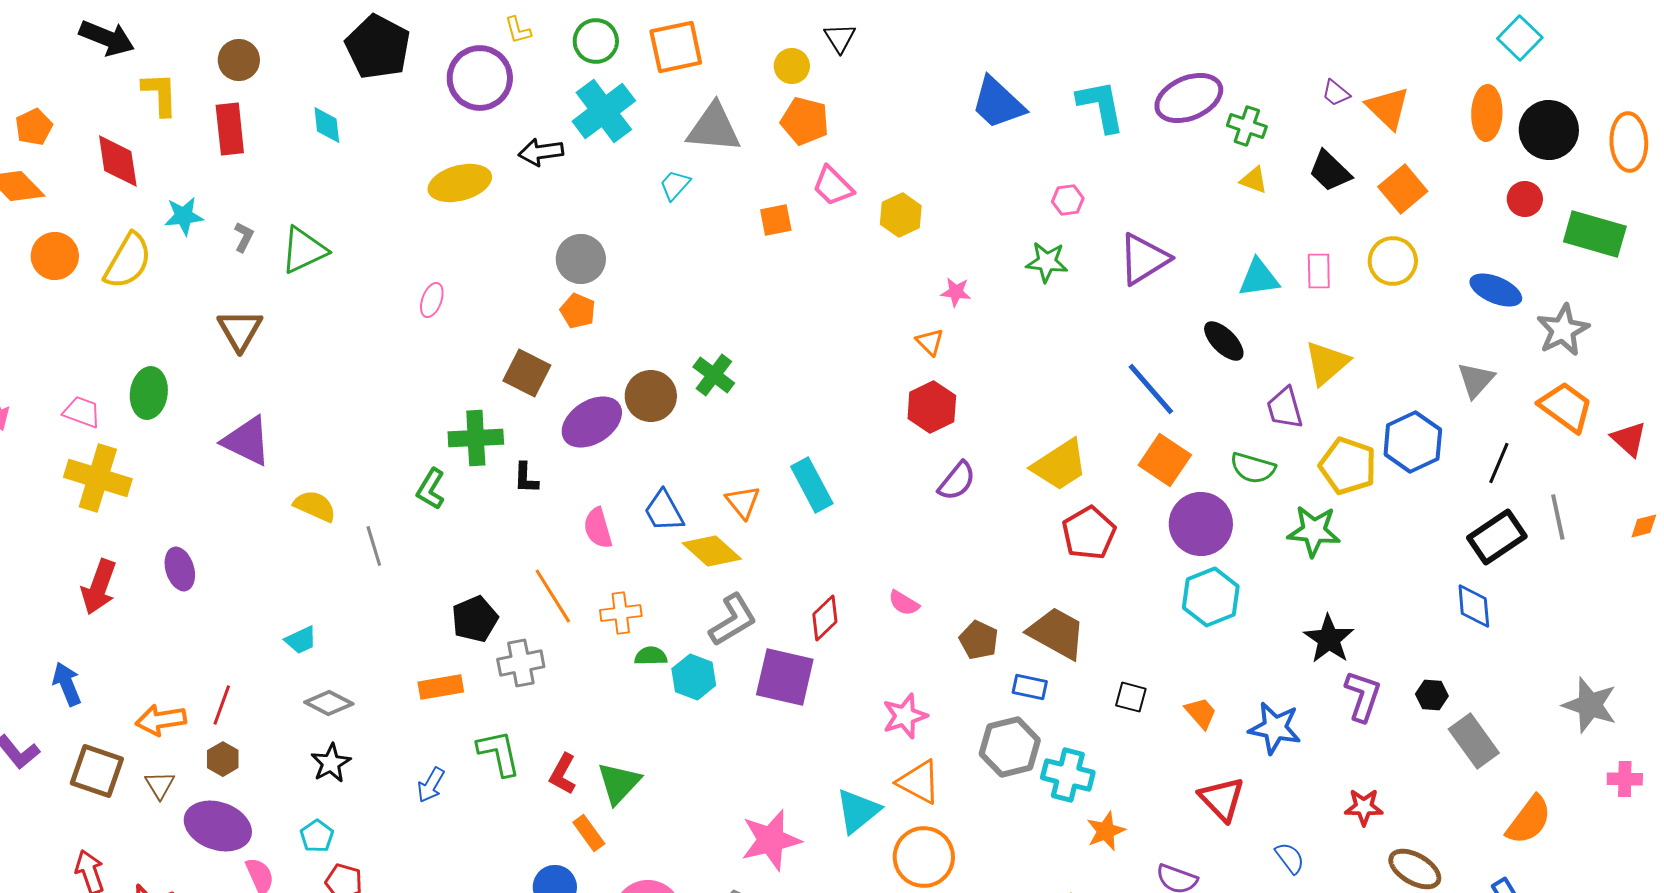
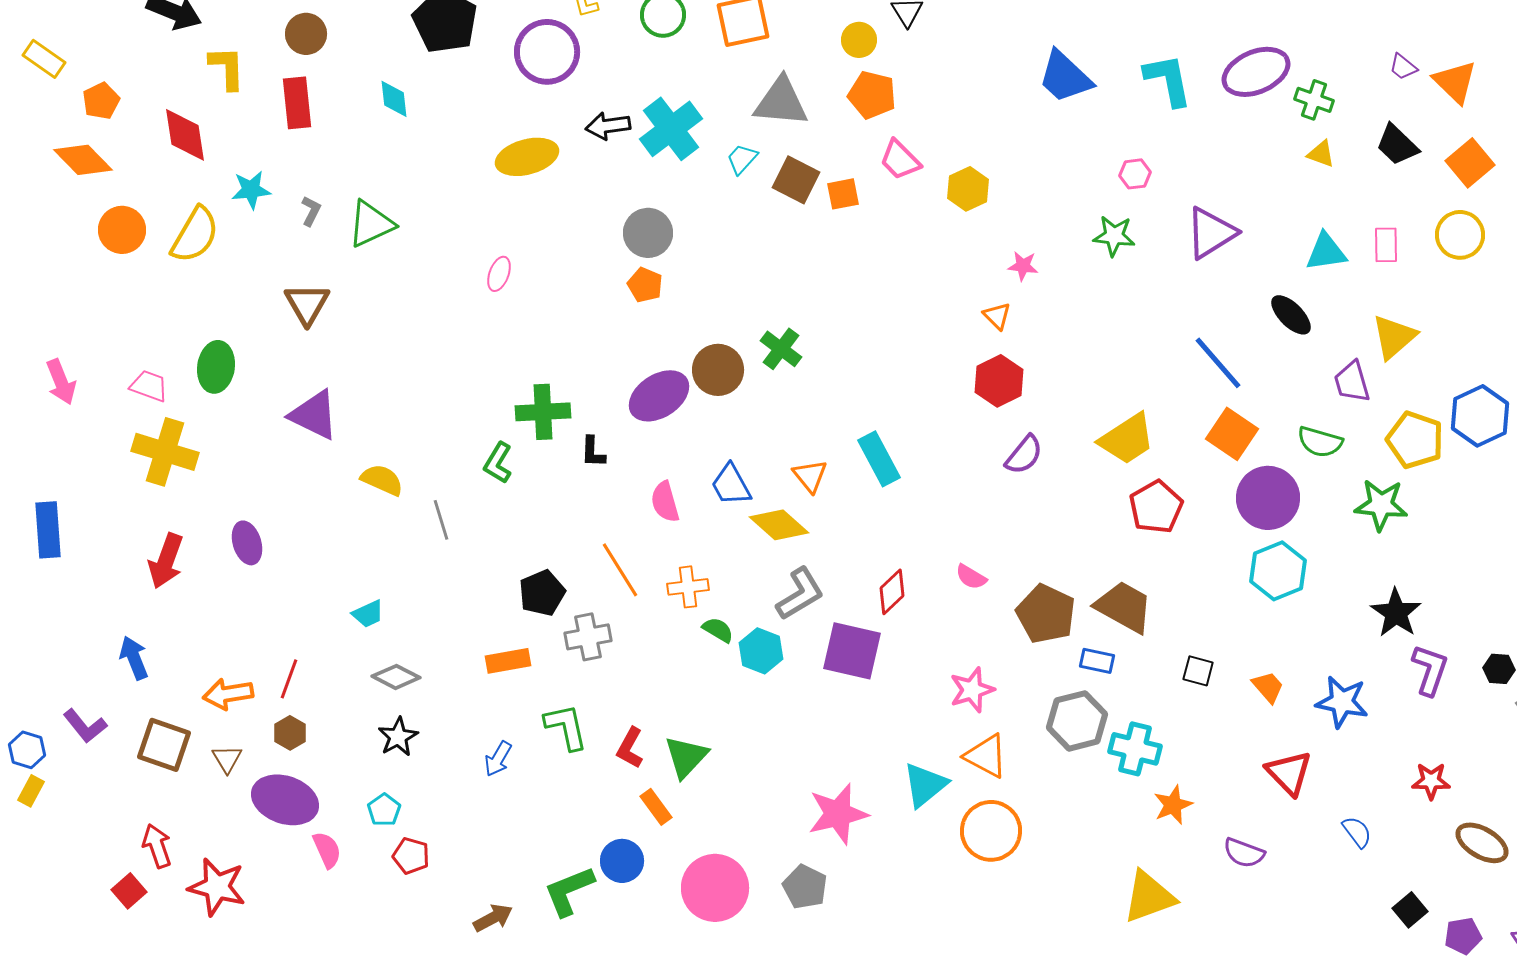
cyan cross: (604, 111) -> (671, 129), moved
brown square: (527, 373) -> (796, 180), moved
brown pentagon: (979, 640) -> (1046, 614), size x1.5
green semicircle: (651, 656) -> (718, 630), turned 32

